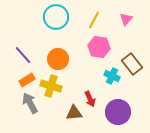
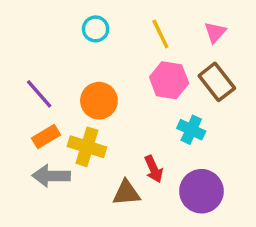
cyan circle: (56, 17) -> (96, 29), size x0.6
yellow line: (94, 20) -> (160, 34), turned -54
brown rectangle: (132, 64) -> (217, 82), moved
gray arrow: (30, 103) -> (51, 176), turned -60

